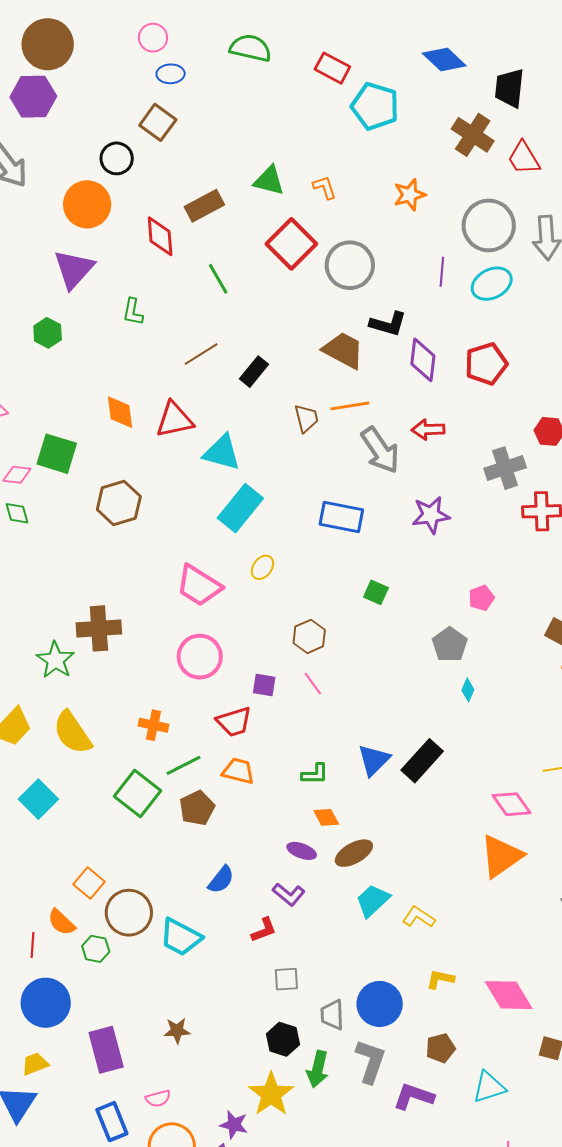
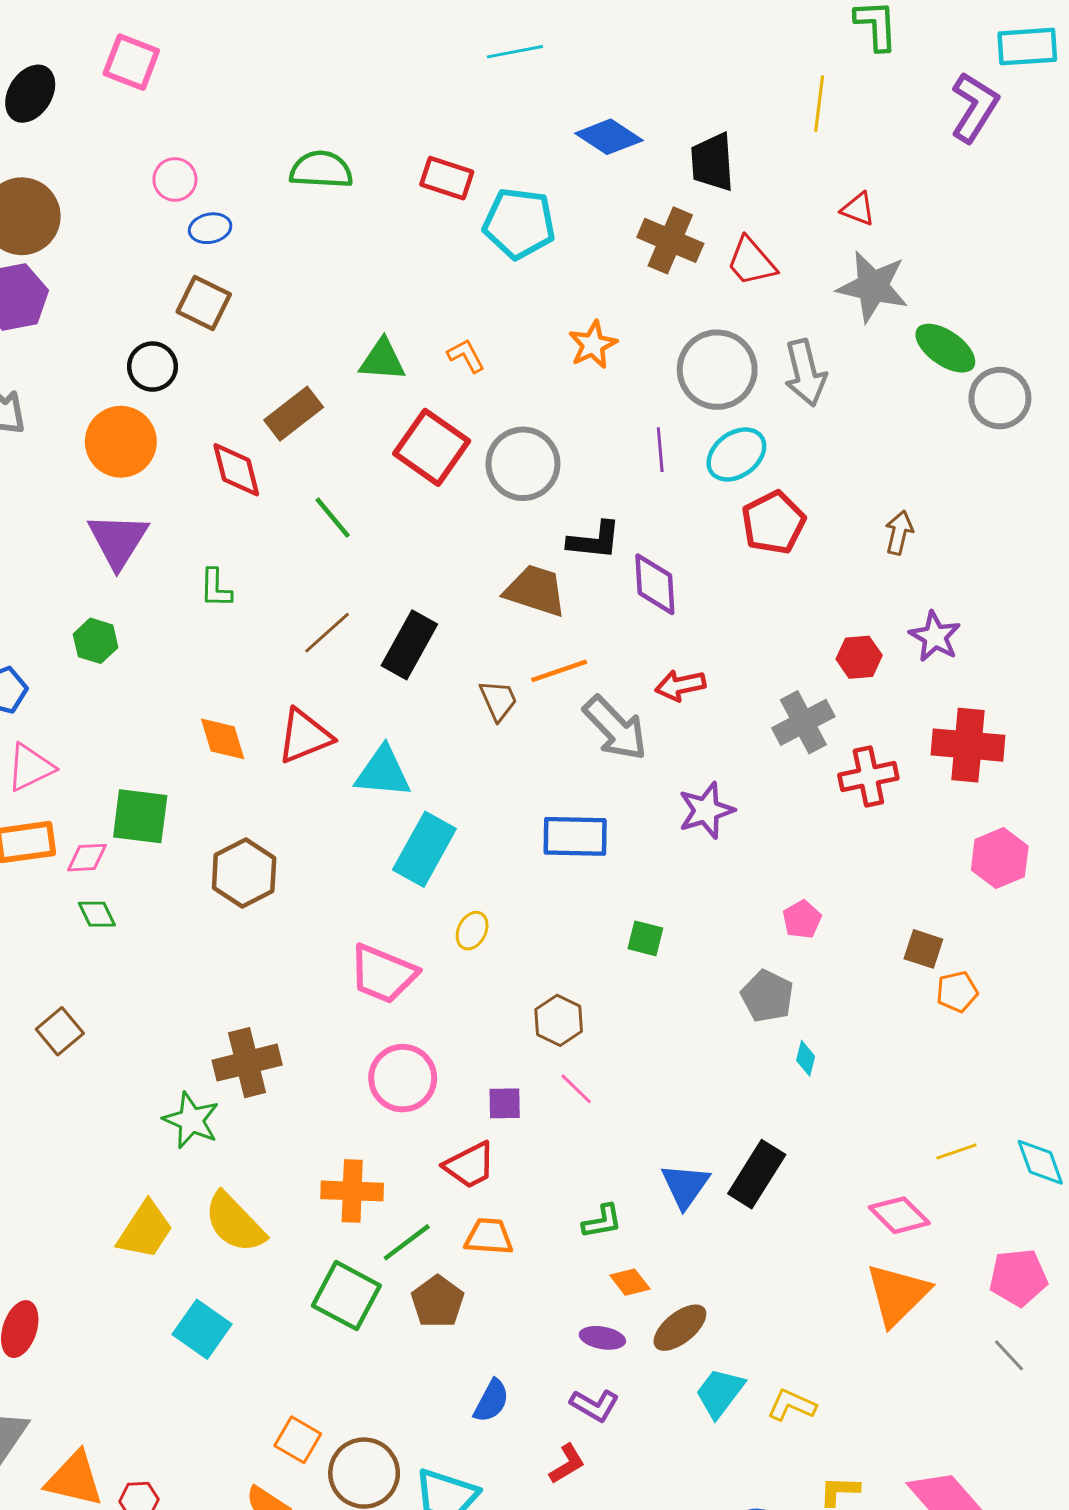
red pentagon: (486, 364) -> (773, 523), moved
black rectangle: (254, 372) -> (409, 645), size x1.4
orange cross: (153, 725) -> (352, 1191), size x1.4

